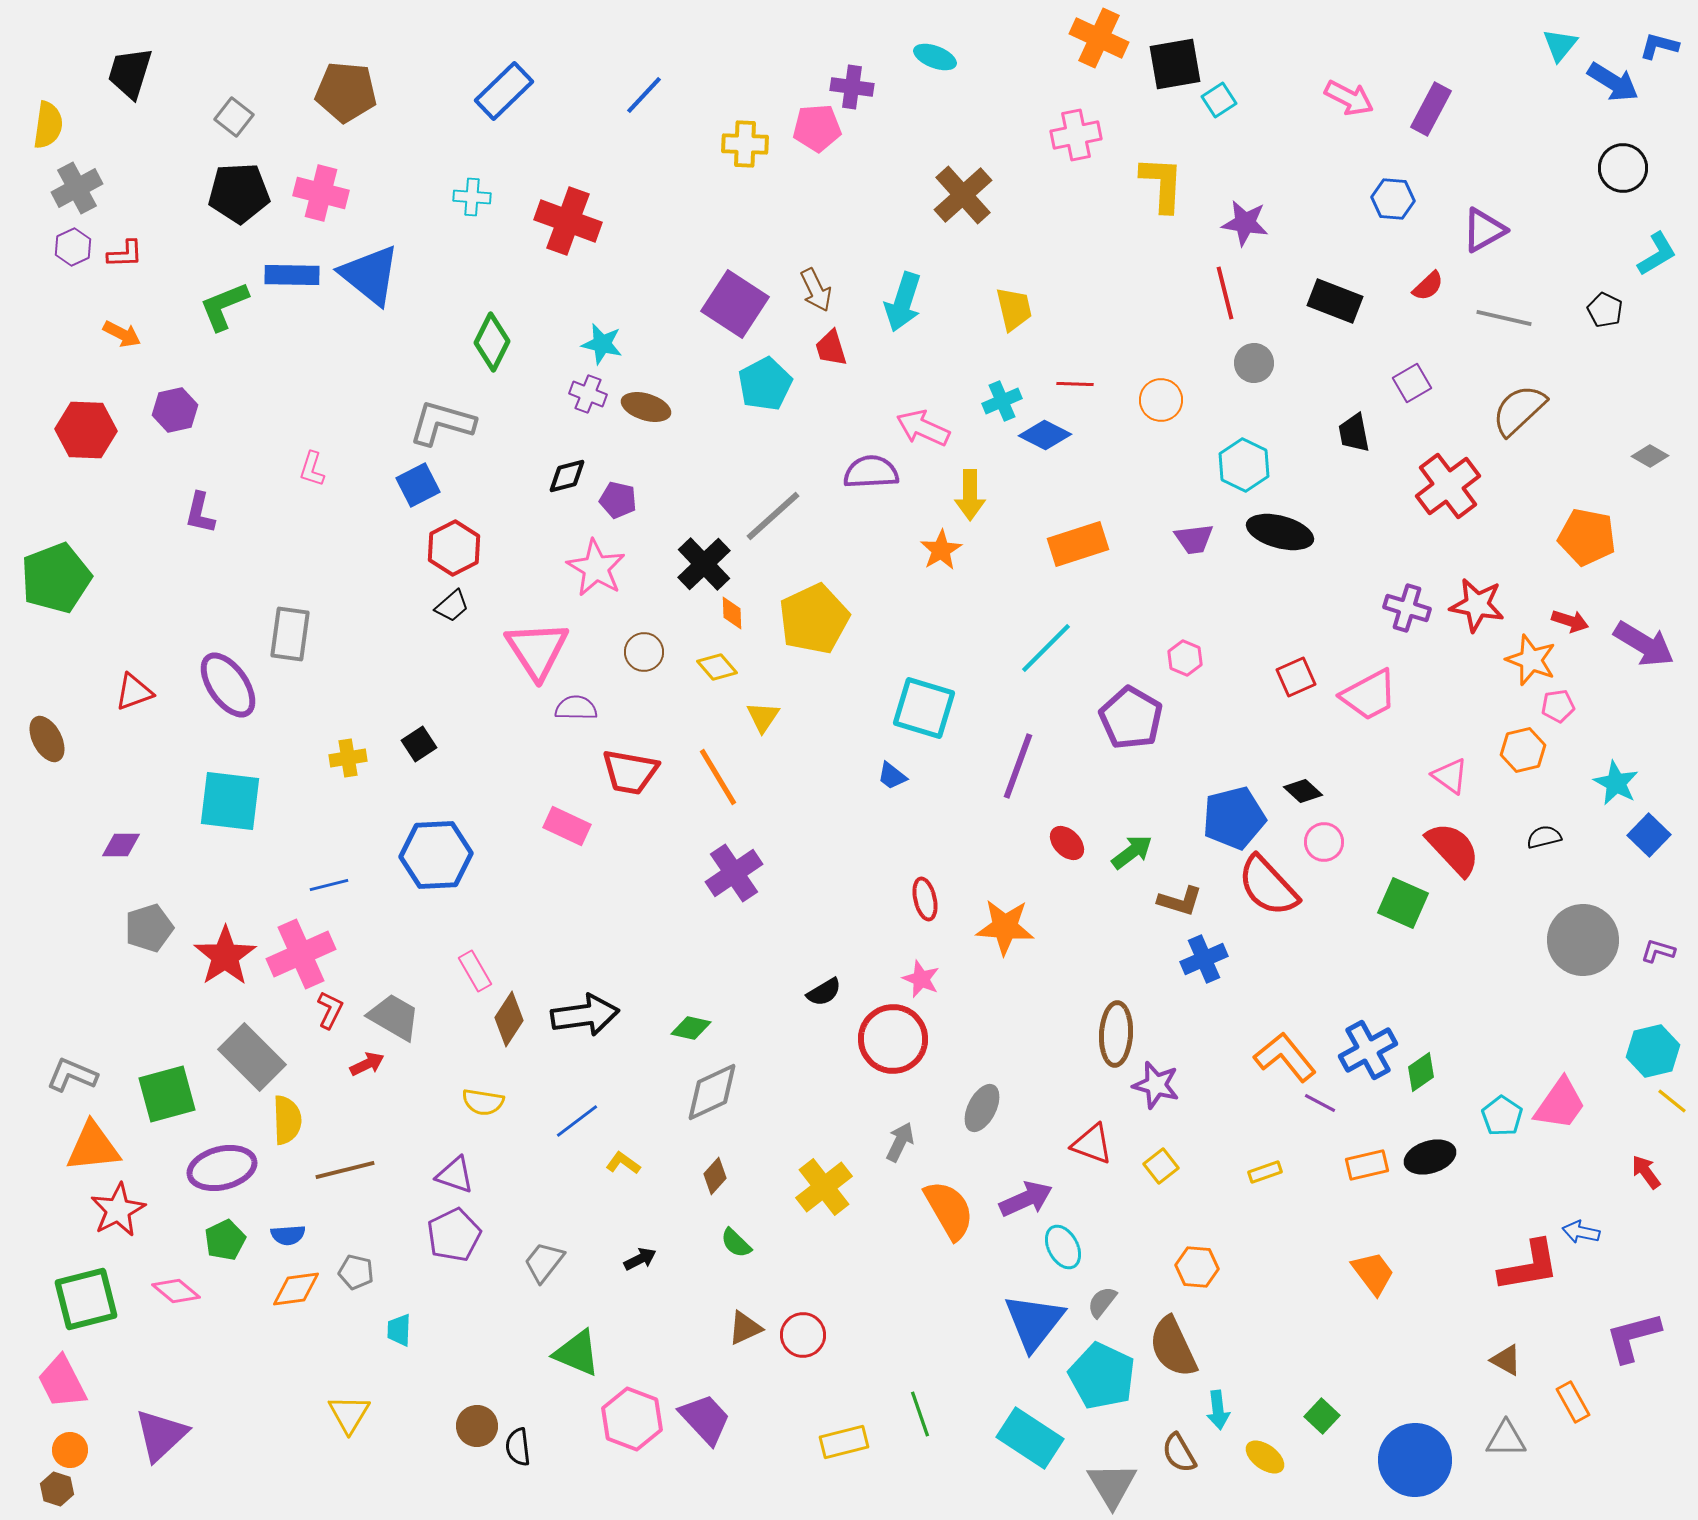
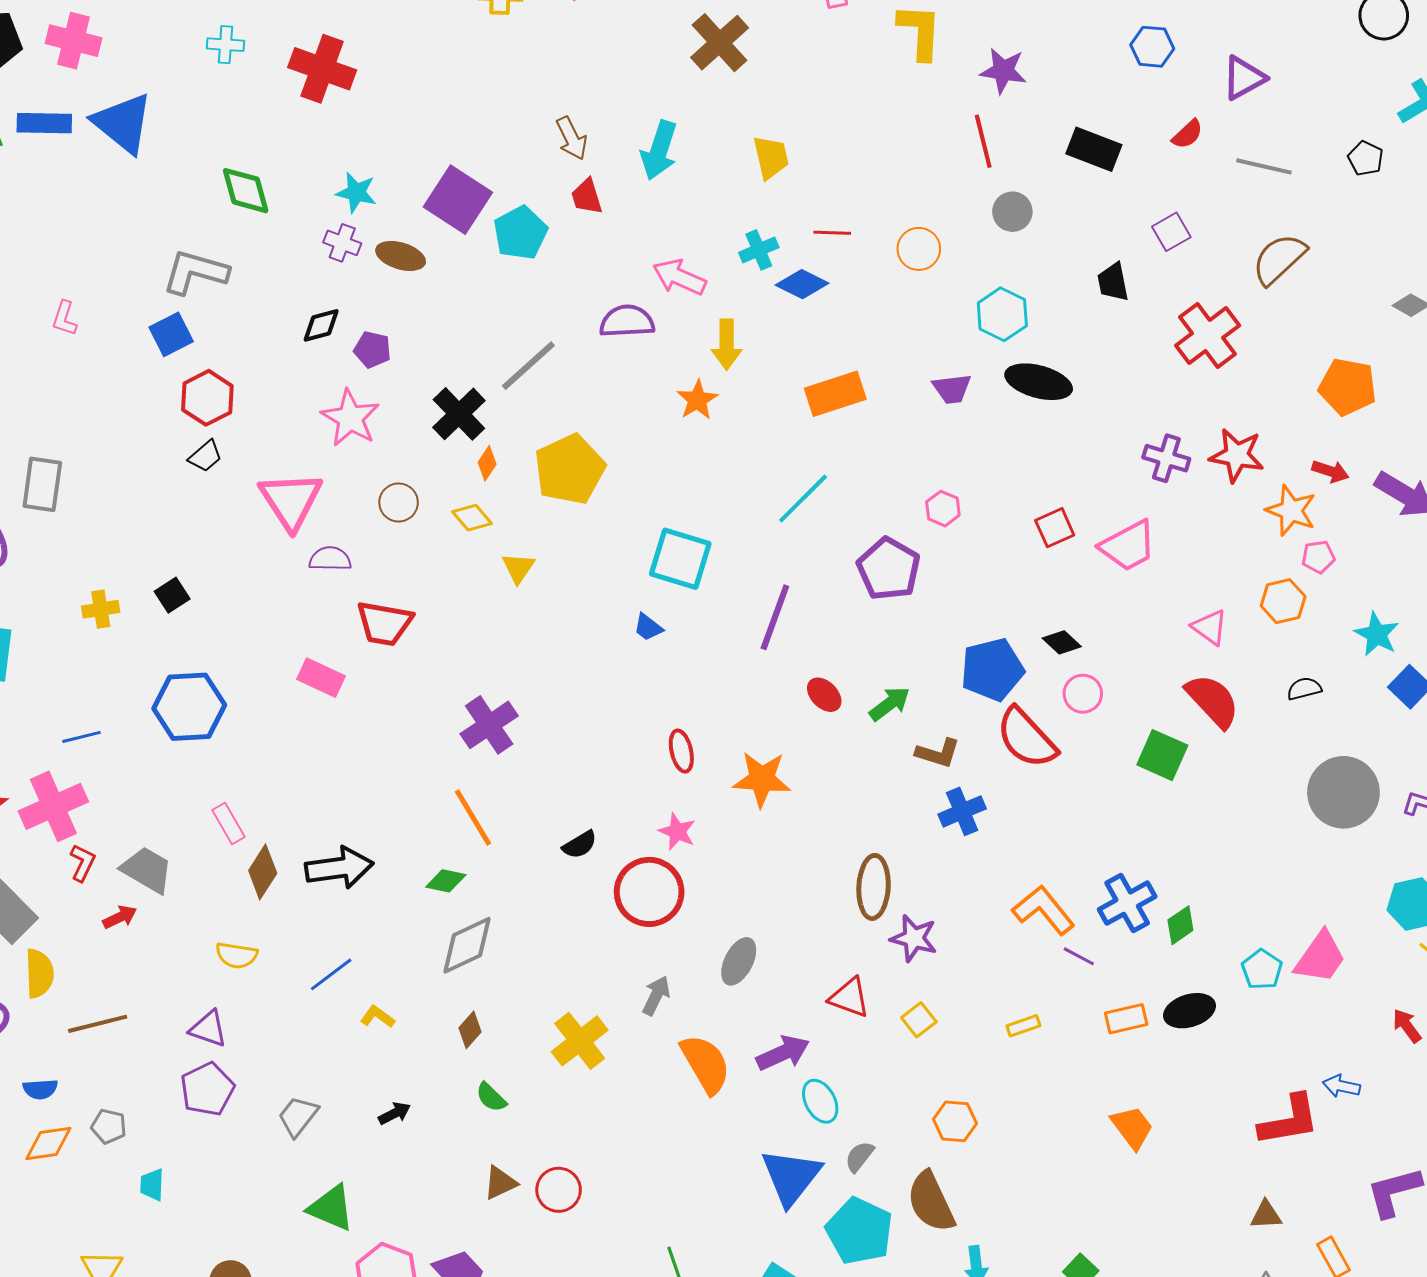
purple square: (735, 304) -> (458, 200), moved
green diamond: (492, 342) -> (246, 191), turned -42
orange diamond: (732, 613) -> (487, 463), turned 36
orange line: (718, 777) -> (473, 817), moved
brown triangle: (1506, 1360) -> (1266, 1215), turned -32

